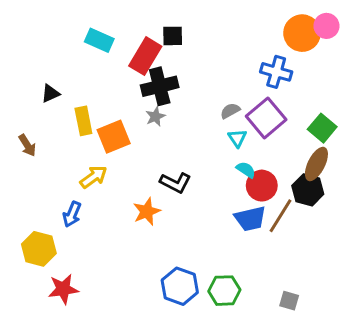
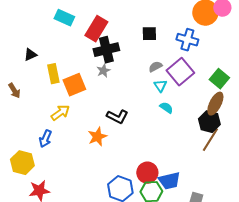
black square: (173, 36) -> (149, 34), moved
red circle: (262, 186) -> (147, 173), moved
brown line: (280, 216) -> (210, 140), moved
blue trapezoid: (250, 219) -> (169, 181), moved

